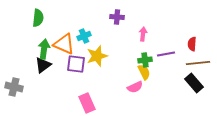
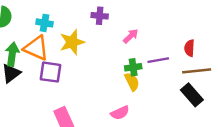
pink arrow: (143, 34) -> (131, 36), turned 40
cyan cross: (84, 36) -> (45, 23), moved, turned 32
yellow star: (97, 56) -> (72, 42), moved
pink semicircle: (135, 87) -> (120, 113), moved

